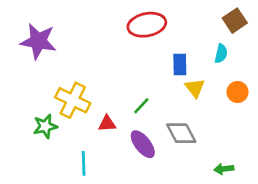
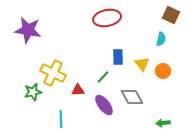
brown square: (235, 21) -> (171, 15), turned -30
blue rectangle: (180, 65) -> (118, 57), moved
orange circle: (237, 92) -> (163, 71), moved

